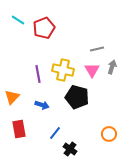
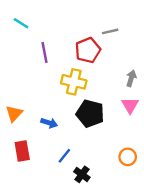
red pentagon: (44, 28) -> (88, 50), moved
gray line: (97, 49) -> (110, 31), moved
pink triangle: (92, 70) -> (130, 105), moved
purple line: (38, 74) -> (44, 53), moved

